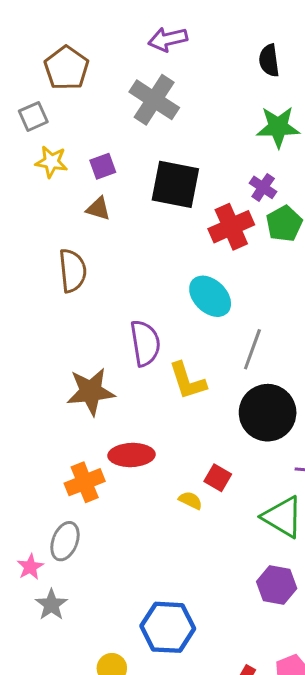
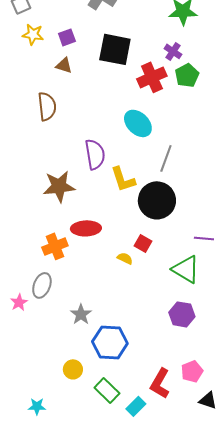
black circle: (268, 413) -> (157, 200), moved
gray star: (51, 605) -> (81, 314), moved

